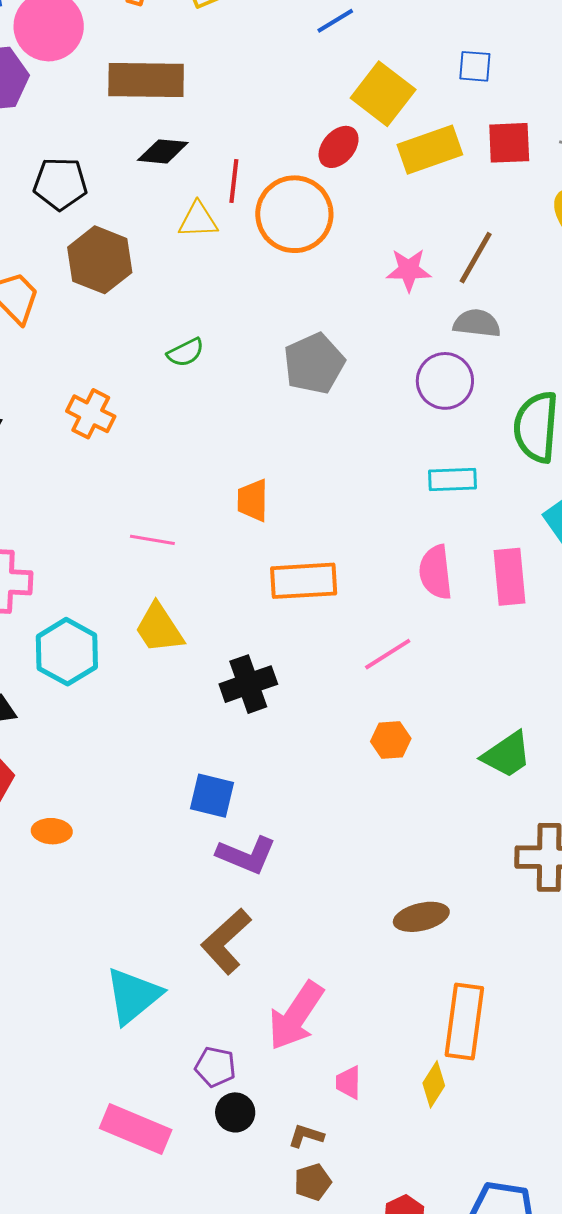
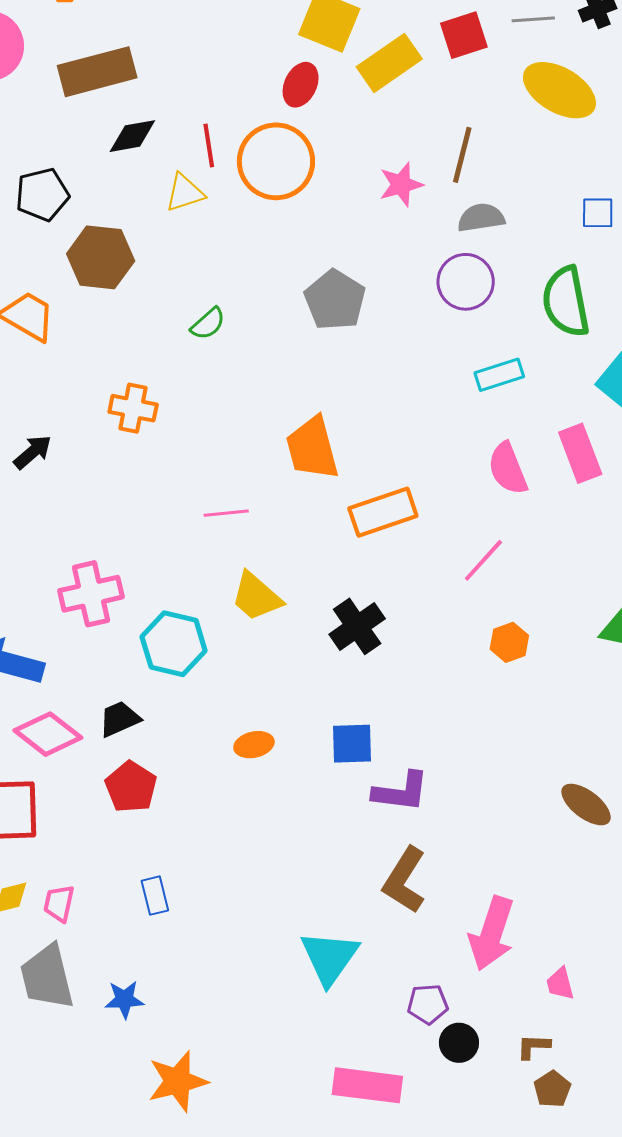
orange trapezoid: (253, 500) -> (312, 448), size x1.5
orange ellipse: (52, 831) -> (254, 745), moved
brown ellipse: (421, 917) -> (586, 805), turned 66

